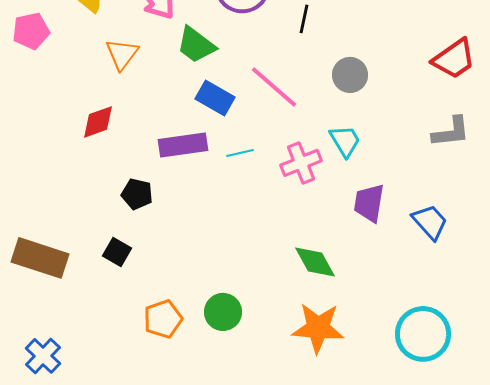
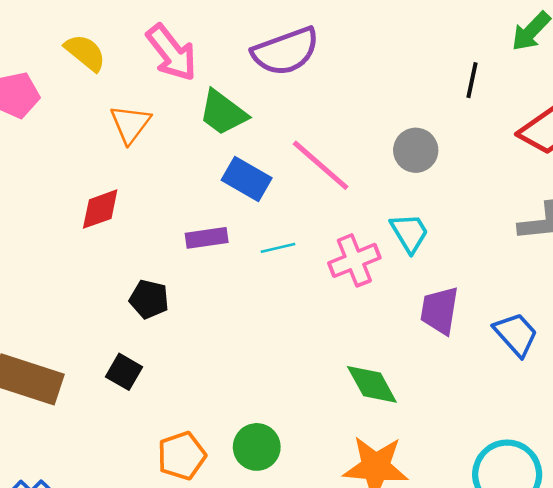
black line: (304, 19) -> (472, 80), moved
purple rectangle: (183, 145) -> (207, 238), size x0.7

